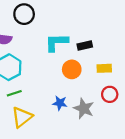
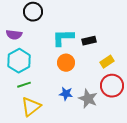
yellow rectangle: (104, 68) -> (107, 62), turned -32
orange circle: (72, 69) -> (66, 63), moved
red circle: (110, 94) -> (112, 86), size x1.5

